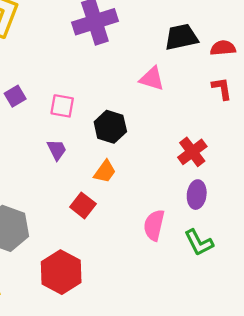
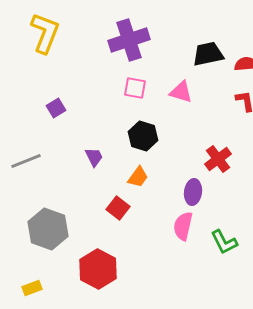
pink square: (62, 106) -> (135, 88), moved
purple ellipse: (197, 195) -> (193, 192), moved

